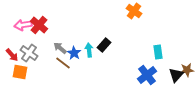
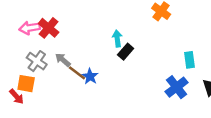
gray arrow: (60, 48) -> (63, 60), moved
cyan arrow: (89, 50) -> (117, 39), moved
blue star: (74, 53) -> (90, 76), moved
red arrow: (12, 55) -> (17, 97), moved

